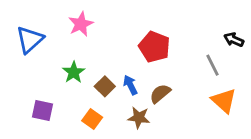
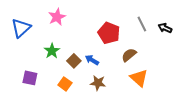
gray line: (212, 65) -> (142, 24), moved
blue arrow: (130, 85) -> (92, 60), turned -32
brown semicircle: (160, 93) -> (129, 55), moved
orange triangle: (224, 101) -> (139, 78), moved

